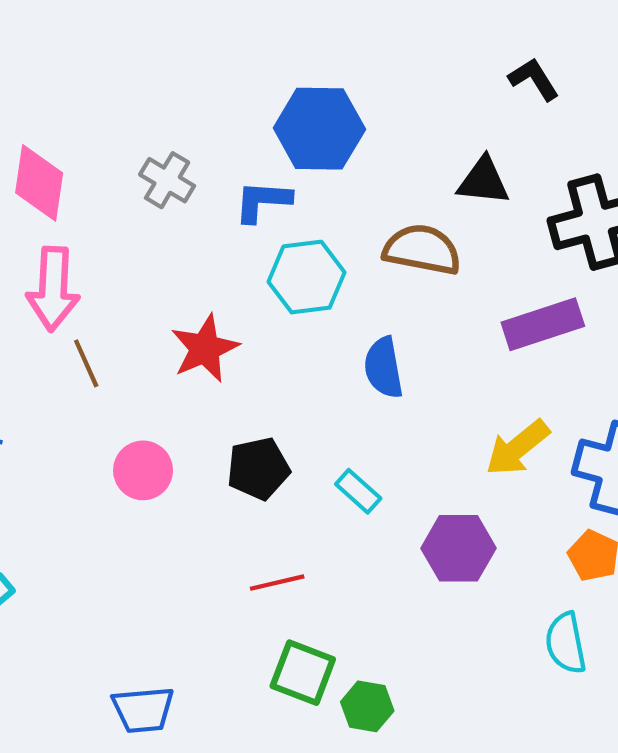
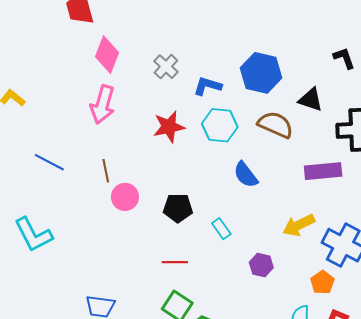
blue hexagon: (319, 129) -> (261, 73), moved
red star: (205, 348) -> (169, 127), moved
brown line: (86, 363) -> (106, 171), moved
blue semicircle: (384, 368) -> (246, 175), turned -40
purple hexagon: (458, 548) -> (261, 265), size x0.7

